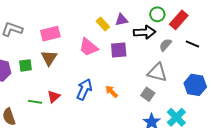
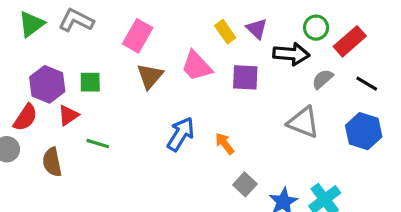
purple triangle: (122, 20) -> (257, 29), turned 48
pink rectangle: (50, 34) -> (138, 36), turned -54
brown triangle: (49, 58) -> (150, 76), moved
blue hexagon: (195, 85) -> (364, 131), moved
gray square: (148, 94) -> (245, 184), moved
red triangle: (54, 97) -> (68, 115), moved

